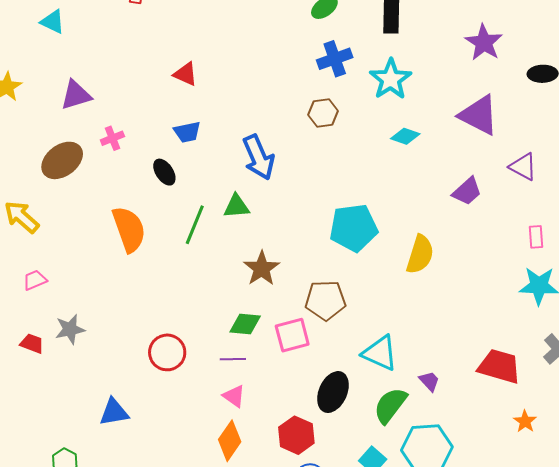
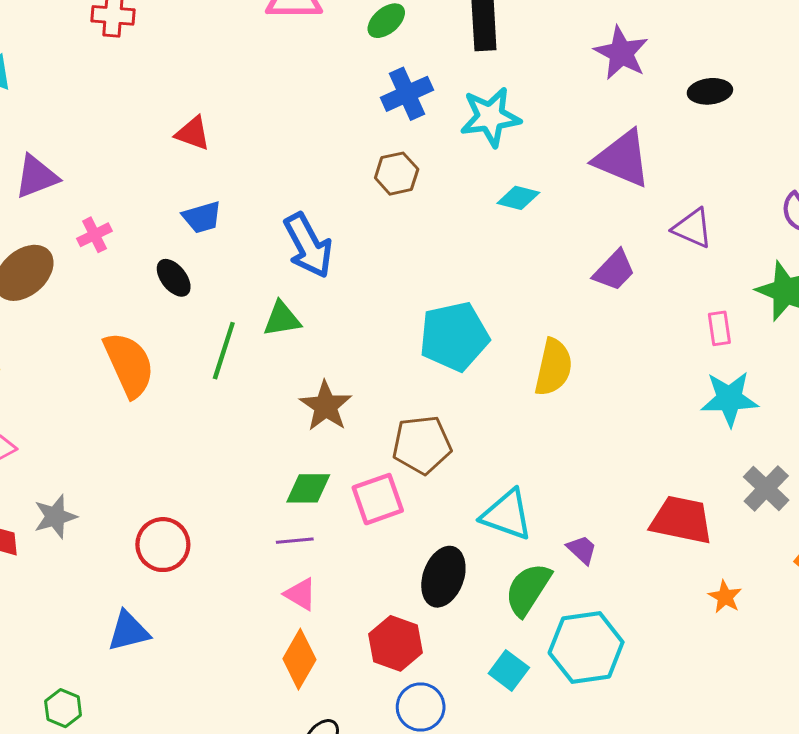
cyan star: (391, 79) -> (490, 117), turned 30
red circle: (167, 352) -> (163, 545), moved

